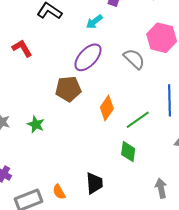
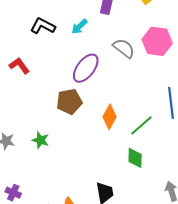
cyan arrow: (94, 22) -> (79, 27), moved
gray semicircle: (134, 59) -> (124, 48), moved

